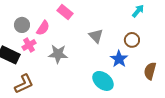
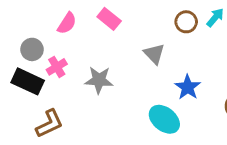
gray circle: (22, 25) -> (32, 49), moved
pink semicircle: (43, 28) -> (67, 23), moved
brown circle: (132, 40) -> (186, 22), moved

